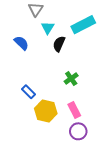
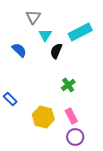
blue rectangle: (28, 92) -> (10, 99), moved

